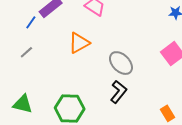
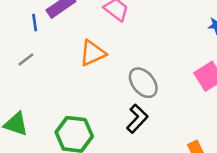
blue line: (31, 22) -> (35, 23), turned -48

